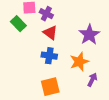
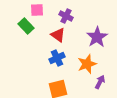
purple cross: (46, 14) -> (66, 16), moved
blue cross: (49, 56) -> (57, 58), turned -35

